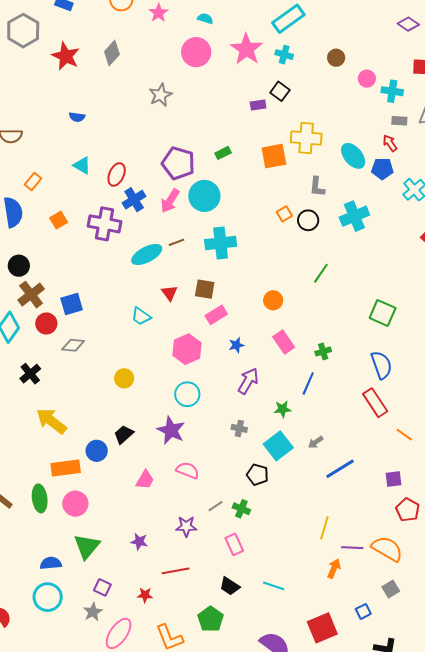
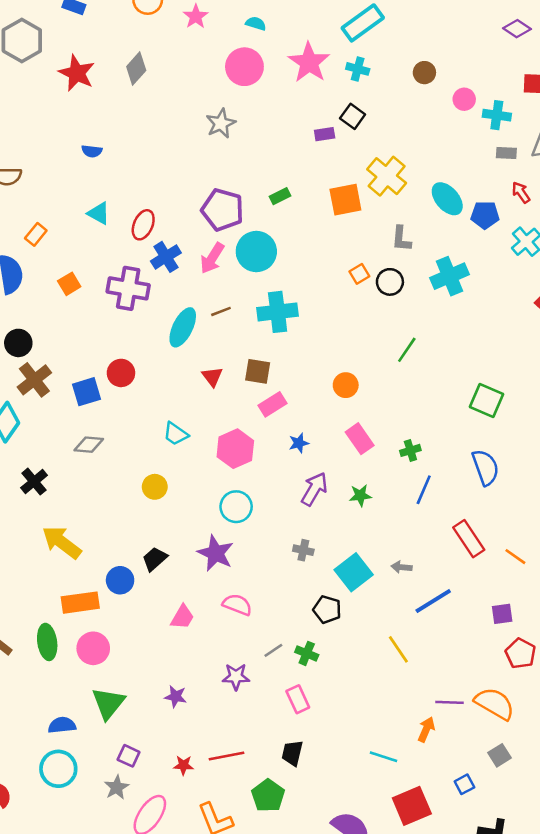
gray star: (160, 95) -> (221, 123), moved
yellow cross: (306, 138) -> (387, 176), turned 36
red arrow: (390, 143) -> (521, 192), moved
cyan ellipse: (147, 254) -> (183, 327), turned -36
cyan trapezoid: (141, 316) -> (176, 434), moved
red circle: (46, 323) -> (121, 373), moved
blue line: (308, 384) -> (424, 490), moved
red rectangle: (375, 403) -> (469, 539), moved
green star: (283, 409) -> (360, 495), moved
gray arrow: (316, 442) -> (402, 567), turned 42
yellow line: (324, 528) -> (398, 649), moved, turned -50
red line: (175, 571) -> (226, 756), moved
black trapezoid: (230, 586) -> (292, 753), turned 70
cyan line: (274, 586) -> (384, 757), moved

